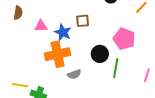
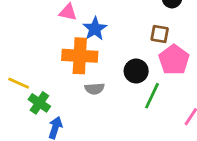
brown square: (83, 21) -> (160, 34), moved

